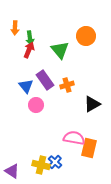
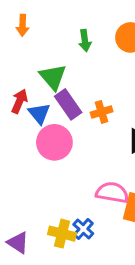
green arrow: (30, 38) -> (85, 40), moved
red arrow: (29, 50) -> (19, 101), moved
green triangle: (60, 50) -> (53, 77), moved
pink circle: (36, 105) -> (54, 142), size x1.5

